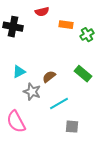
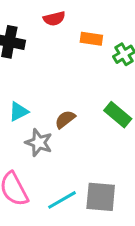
cyan line: (59, 104) -> (62, 200), moved
gray square: (72, 127) -> (101, 197), size x1.5

